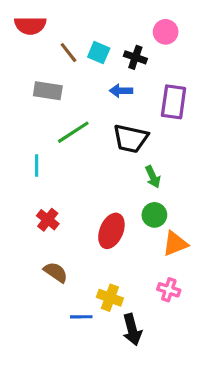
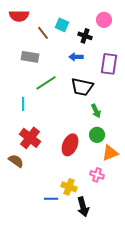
cyan square: (99, 53) -> (62, 25), moved
red cross: (48, 220) -> (30, 138), size x1.5
brown semicircle: (56, 272) -> (16, 161), moved
pink cross: (169, 290) -> (97, 175), moved

